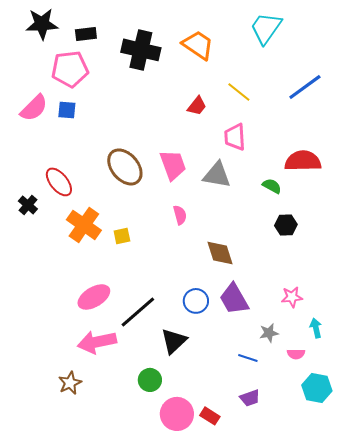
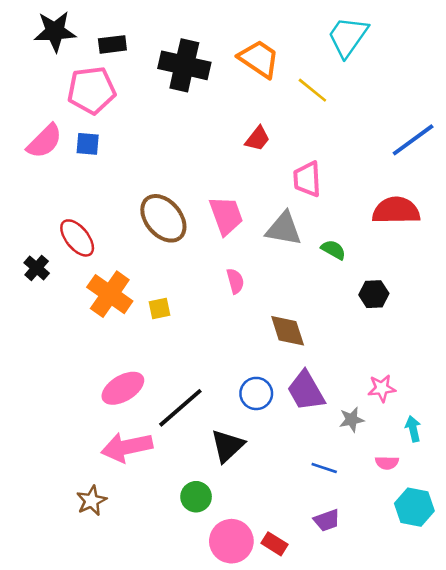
blue line: (305, 87) -> (413, 140), moved
yellow line: (239, 92) -> (312, 90), moved
green semicircle: (272, 186) -> (333, 250), moved
gray star: (269, 333) -> (352, 420), moved

